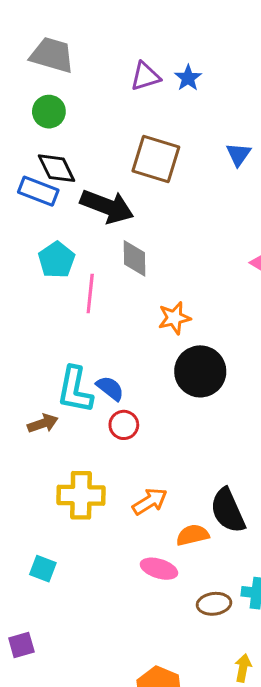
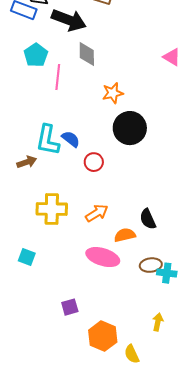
red circle: (124, 425) -> (94, 162), moved
black semicircle: (228, 511) -> (148, 219), size x0.7
pink ellipse: (159, 569) -> (103, 257), size x1.4
brown ellipse: (214, 604) -> (151, 265), moved
purple square: (21, 645) -> (70, 307), moved

